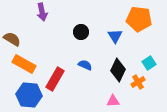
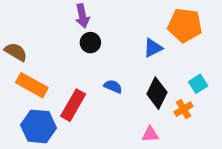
purple arrow: (42, 12) -> (82, 16), moved
black circle: (81, 32) -> (90, 43), moved
blue triangle: (115, 36) -> (153, 48), turned 35

